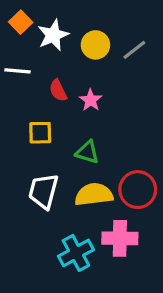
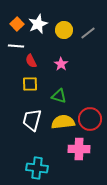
orange square: (21, 22) -> (17, 24), moved
red semicircle: (58, 90) -> (31, 61), moved
cyan cross: (76, 253) -> (37, 168), moved, turned 35

